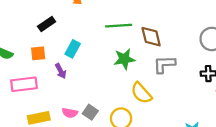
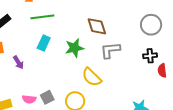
green line: (119, 26) -> (42, 17), moved
cyan rectangle: (73, 49) -> (44, 43), moved
gray square: (90, 112) -> (47, 97), turned 32

